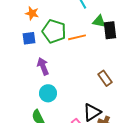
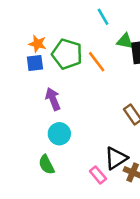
orange star: (32, 13) -> (37, 44), moved
orange line: (77, 37) -> (97, 62), turned 66

